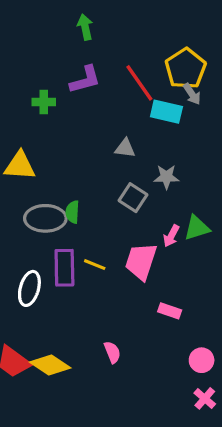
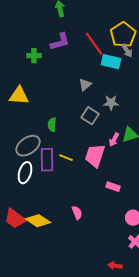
gray triangle: (125, 148) -> (85, 85), turned -48
gray ellipse: (45, 218) -> (28, 146), moved, turned -35

